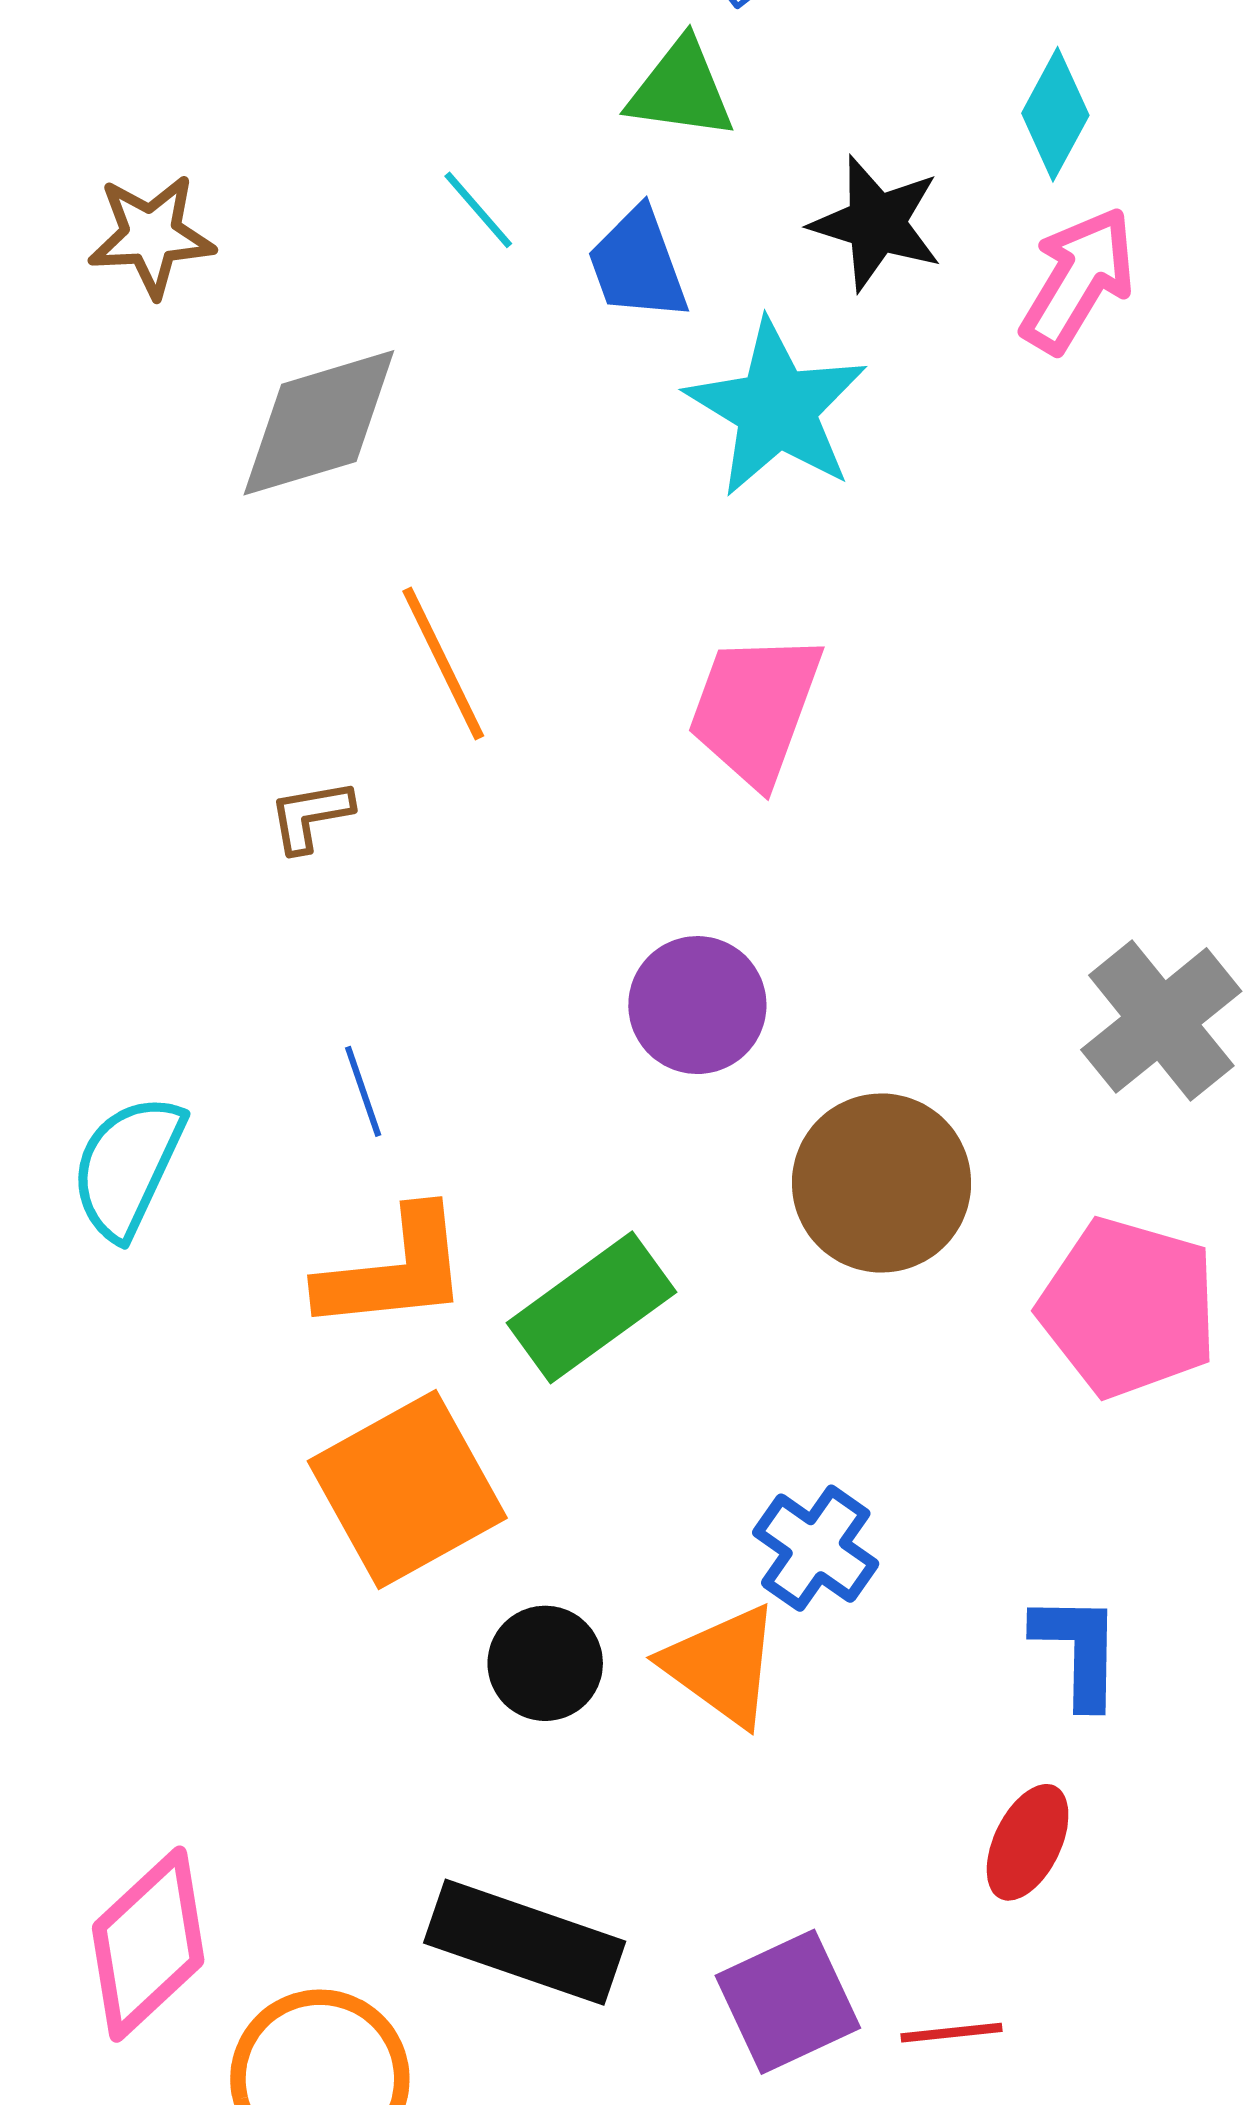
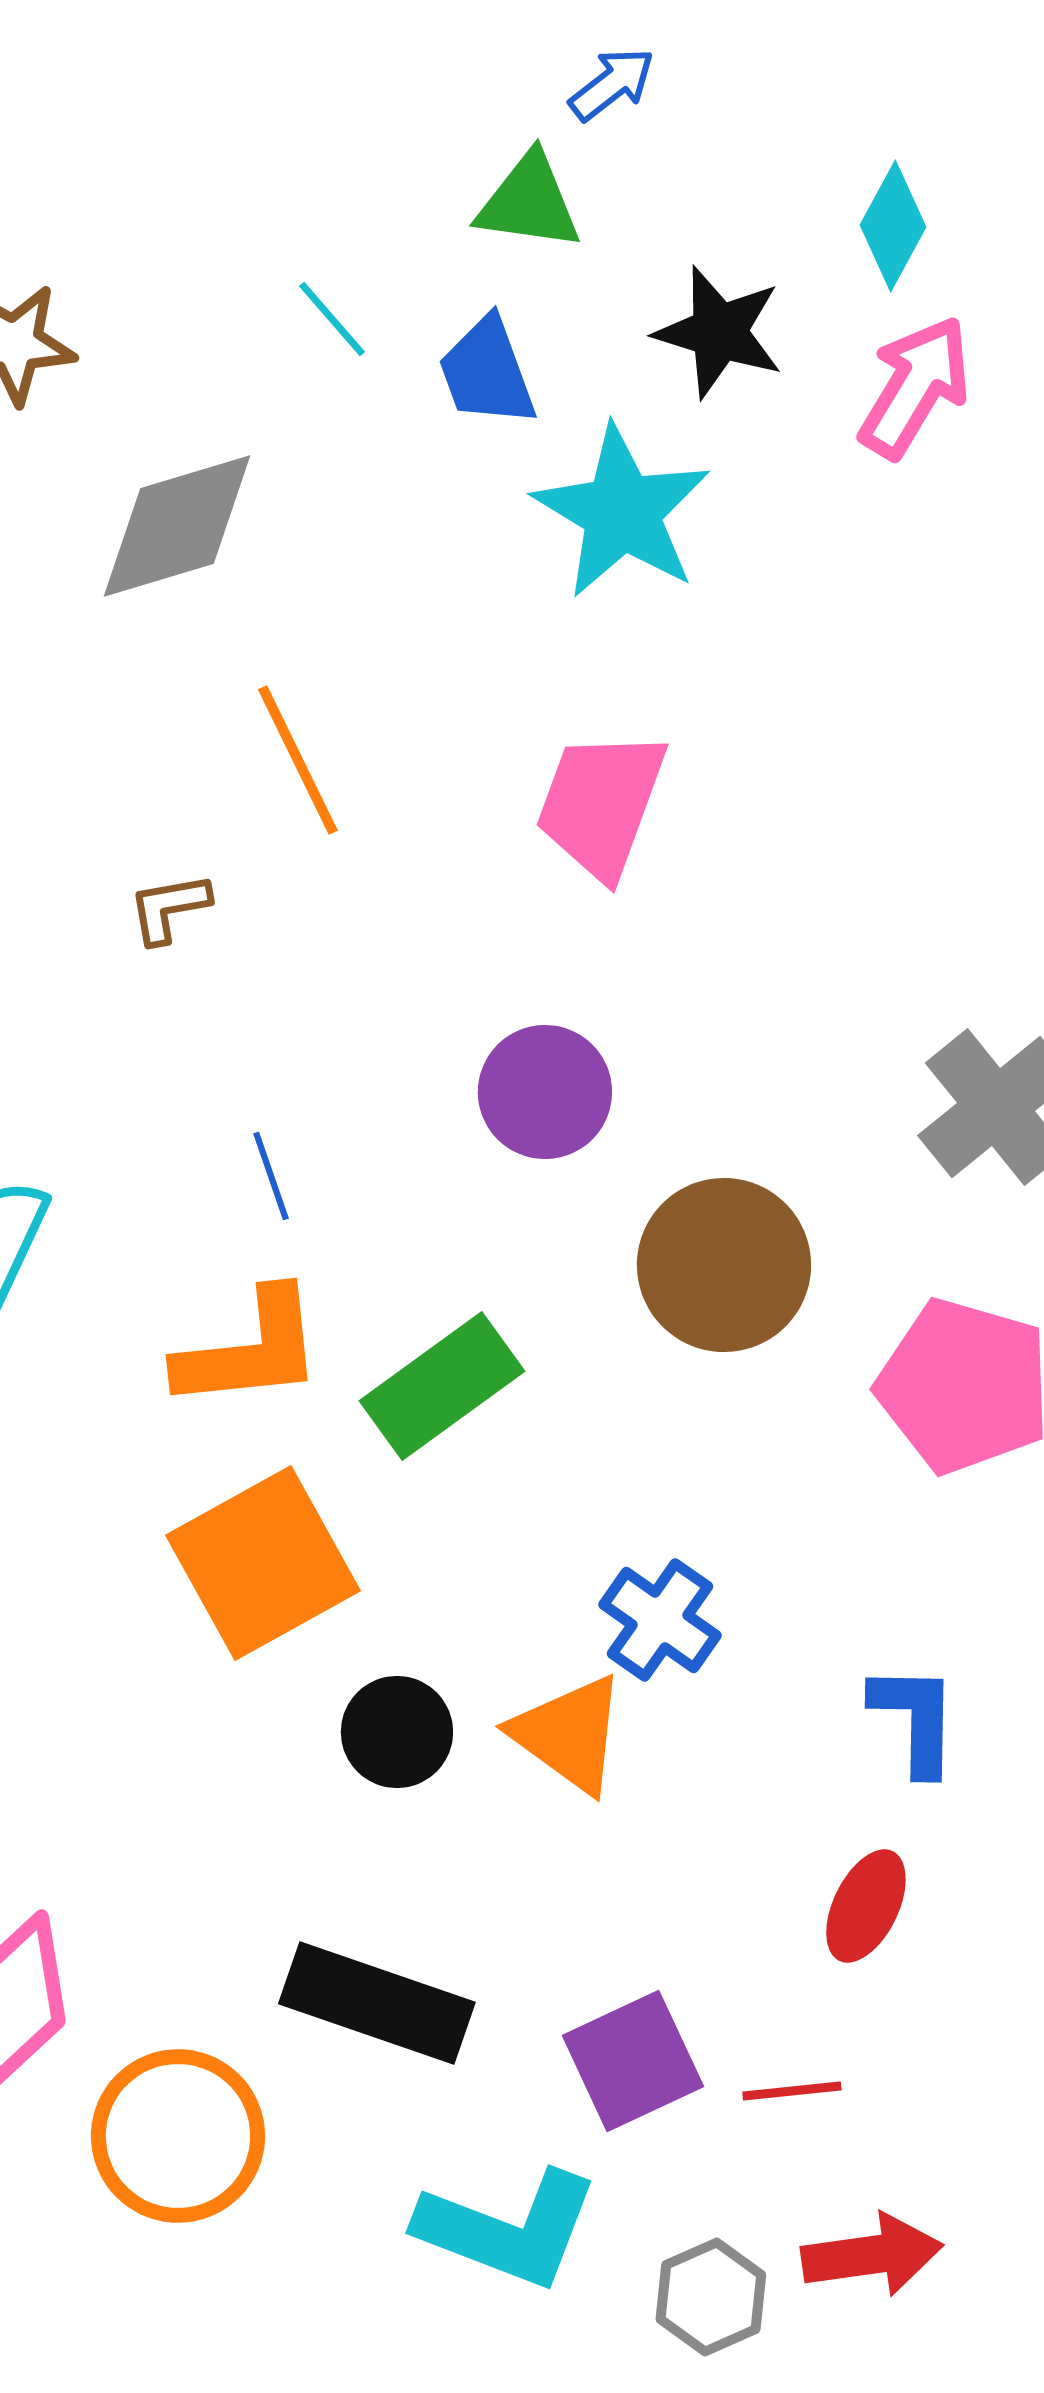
blue line: (363, 1091) -> (271, 1176), moved

